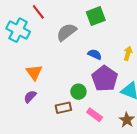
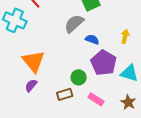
gray semicircle: (66, 32) -> (74, 24), moved
orange triangle: (34, 72) -> (33, 61), size x1.4

